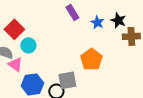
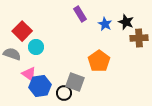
pink triangle: (15, 64) -> (29, 74), moved
gray square: (67, 80) -> (75, 82), turned 30

